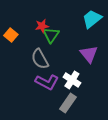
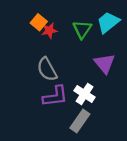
orange square: (11, 35) -> (39, 22), moved
green triangle: (51, 35) -> (82, 29), moved
purple L-shape: (47, 82) -> (55, 96), turned -35

